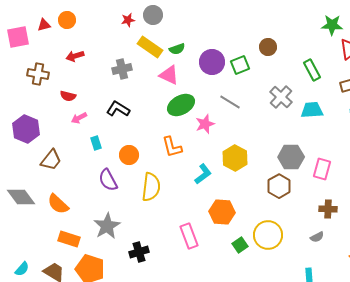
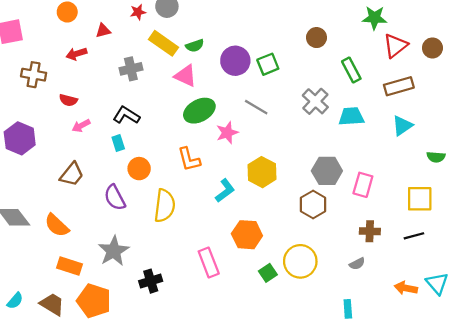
red triangle: (44, 25) -> (103, 31), moved
brown circle: (268, 47) -> (317, 38), moved
cyan rectangle: (96, 143) -> (118, 143), moved
brown trapezoid: (51, 160) -> (72, 174), moved

